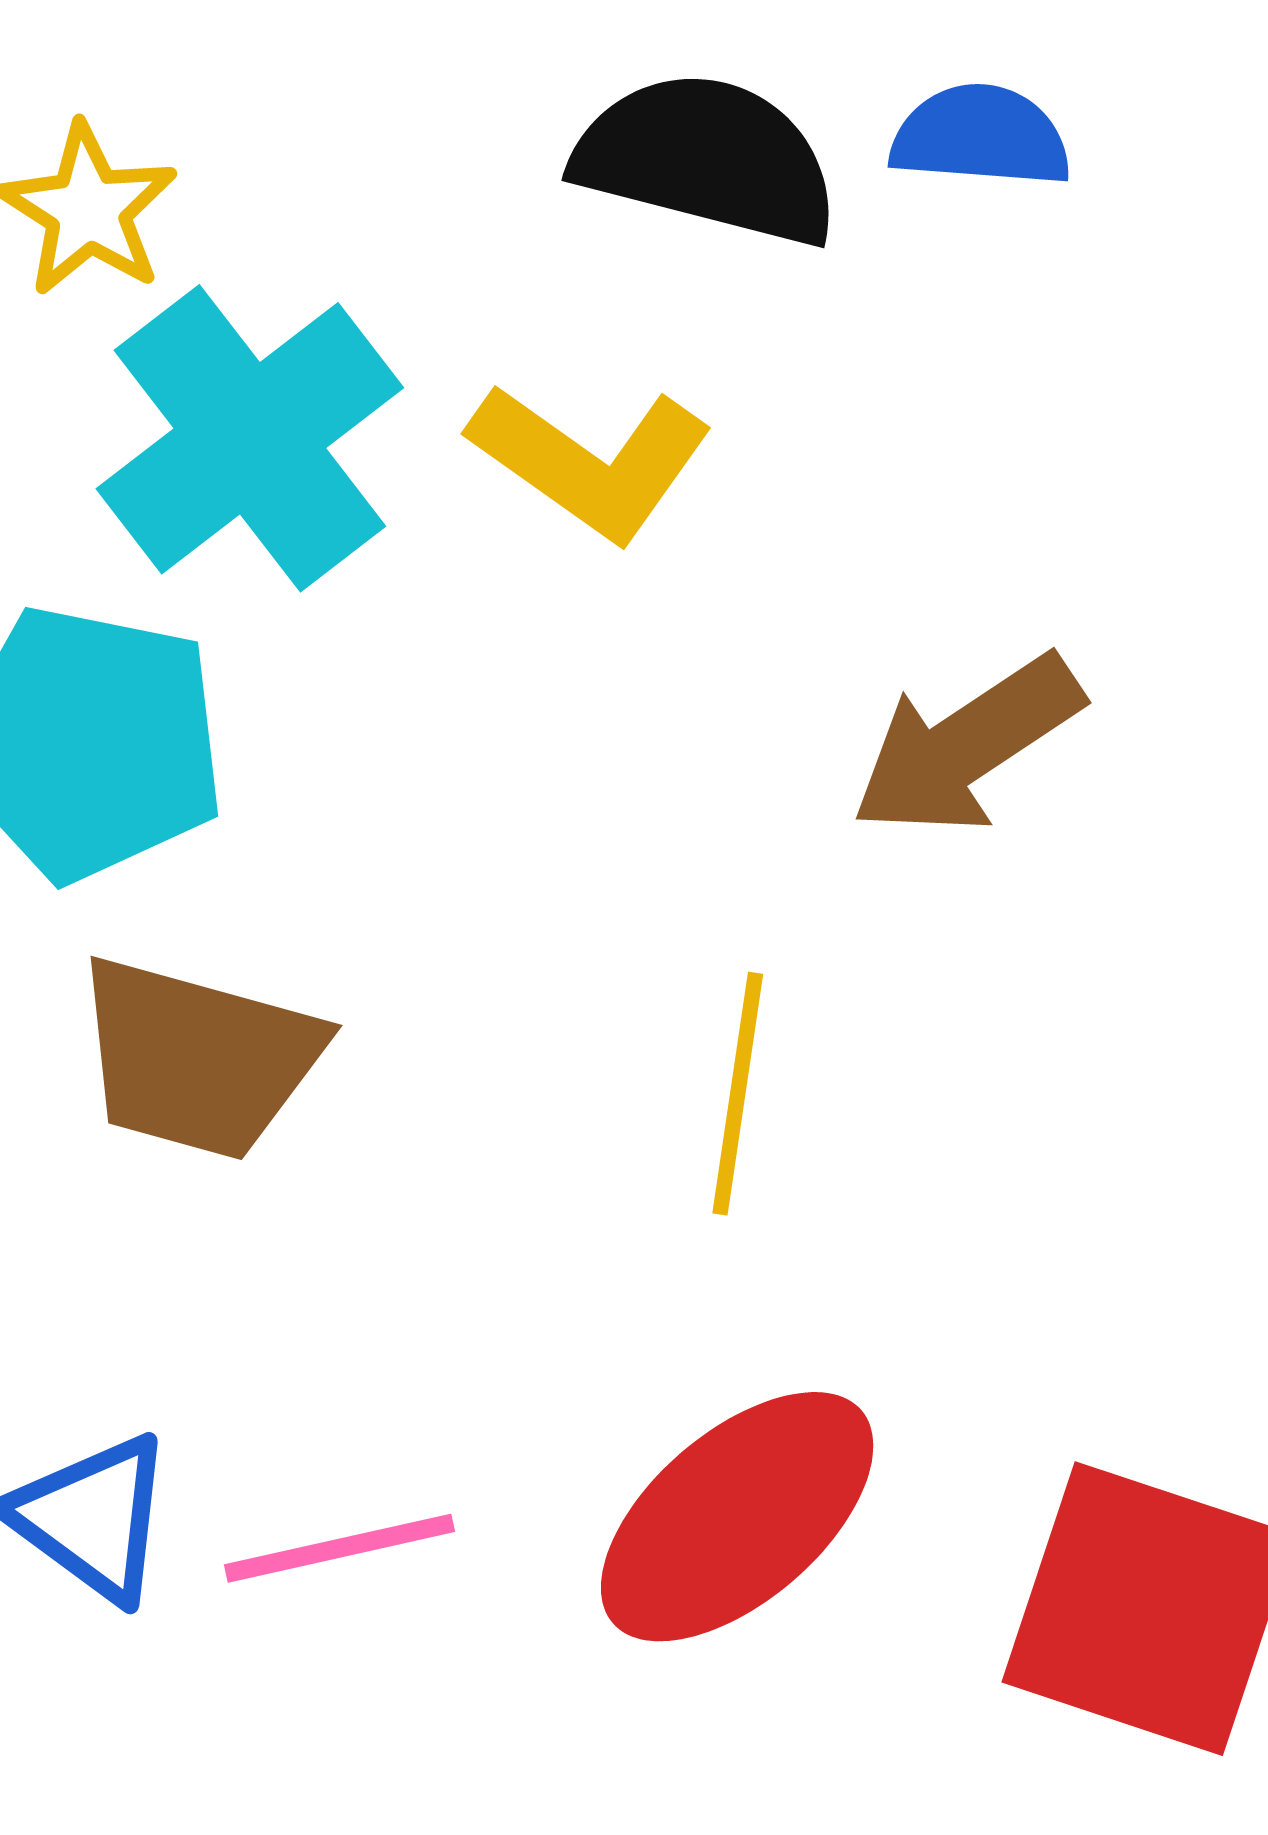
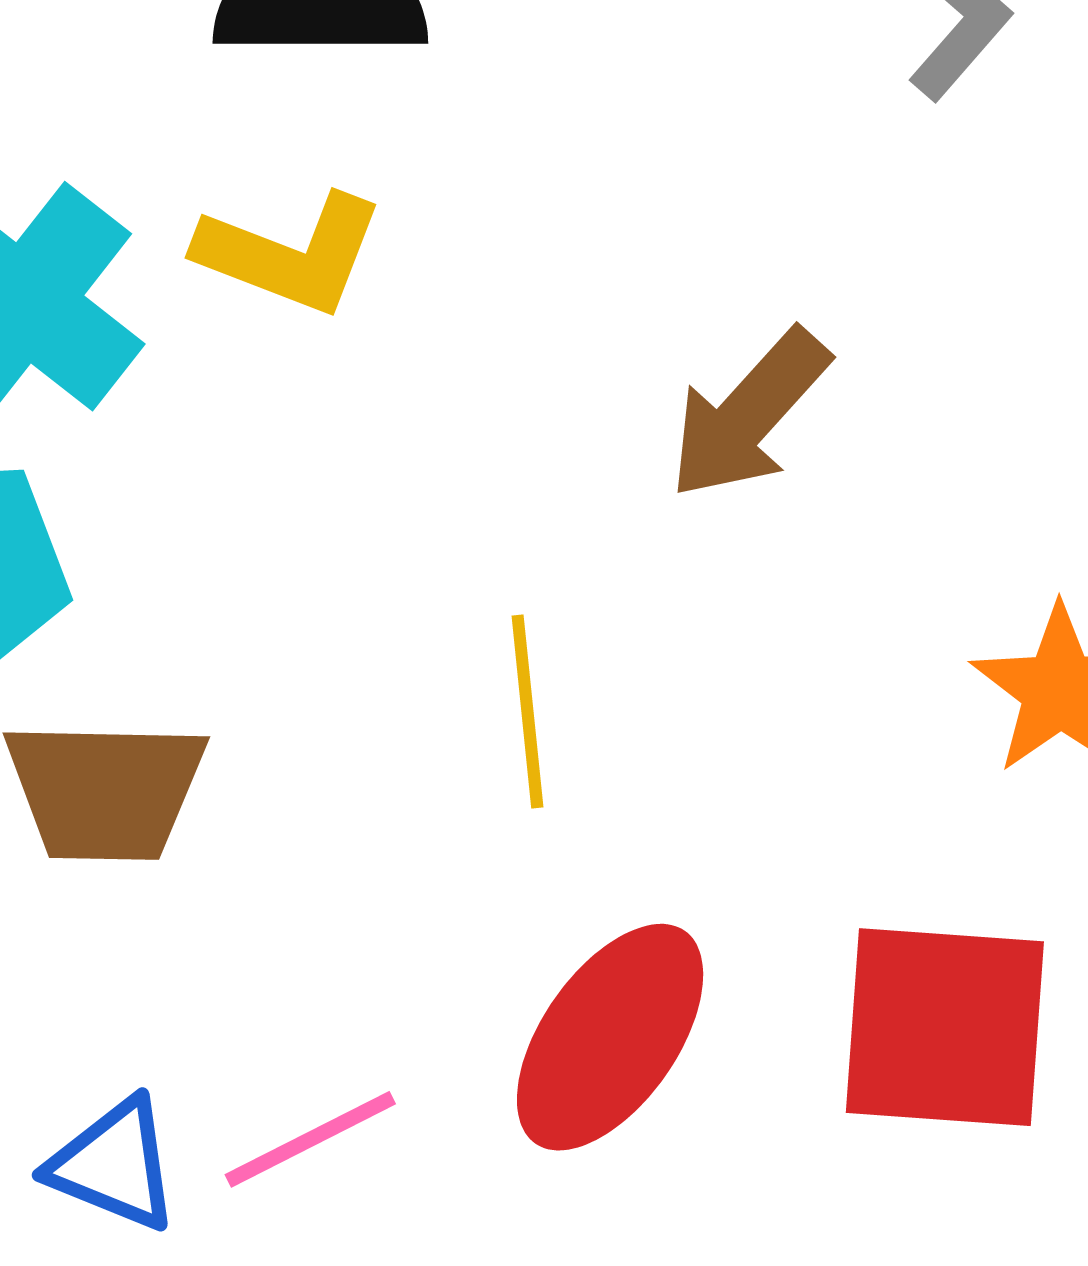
brown arrow: (967, 745) -> (749, 414), moved

